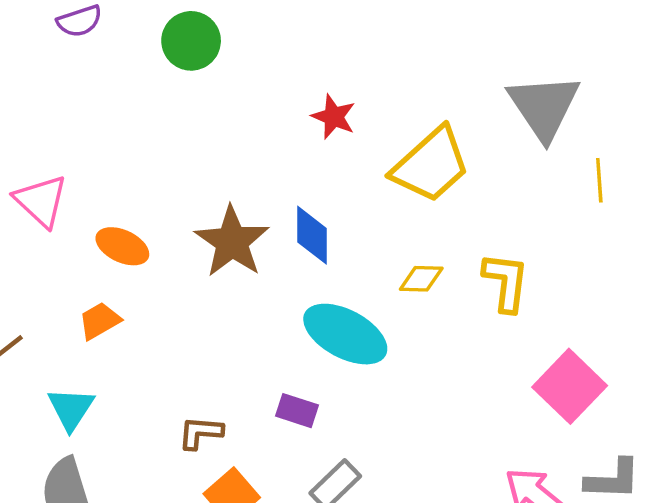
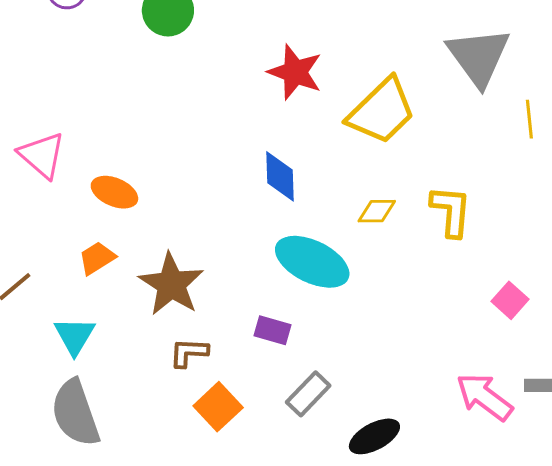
red star: (334, 117) -> (295, 72), size x1.4
brown star: (232, 242) -> (171, 284), moved
pink square: (570, 386) -> (510, 300), size x0.6

